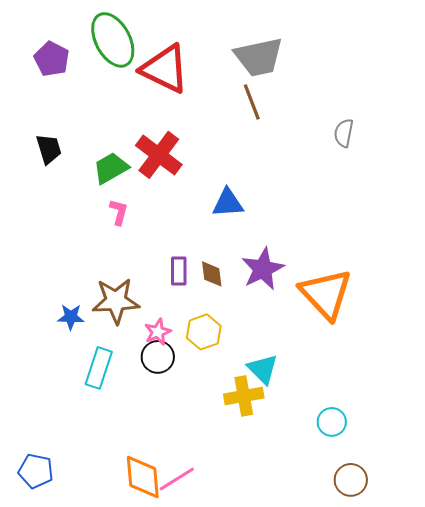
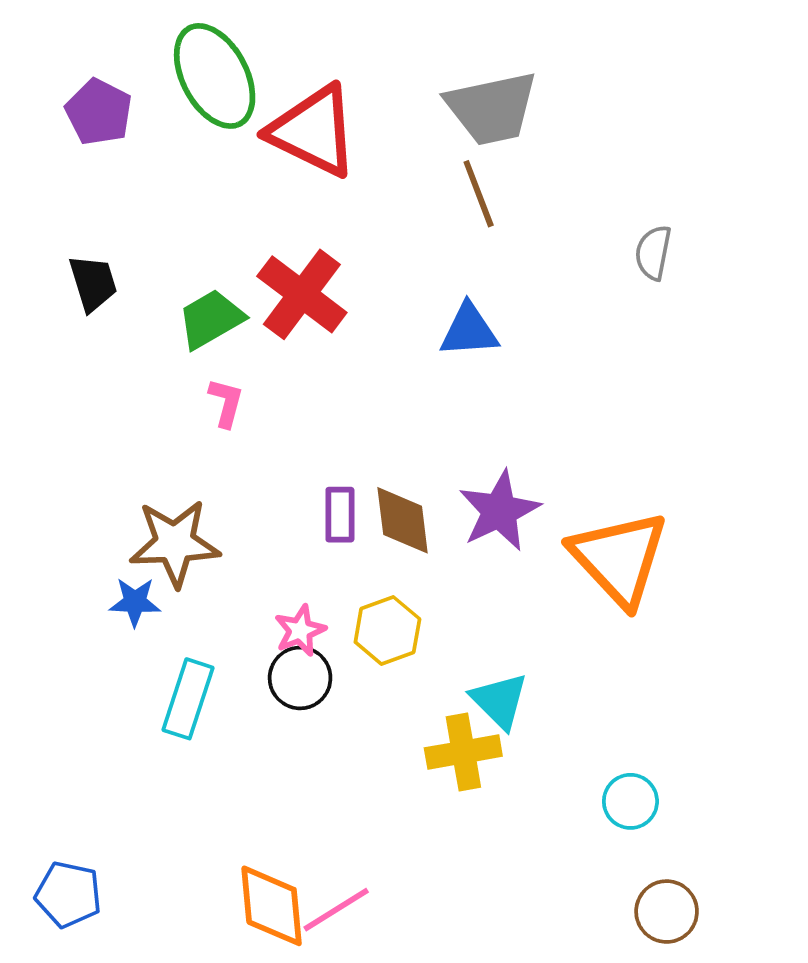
blue triangle: (228, 203) -> (469, 330), moved
brown diamond: (212, 274) -> (403, 520), size x1.4
brown star: (116, 301) -> (175, 543), moved

